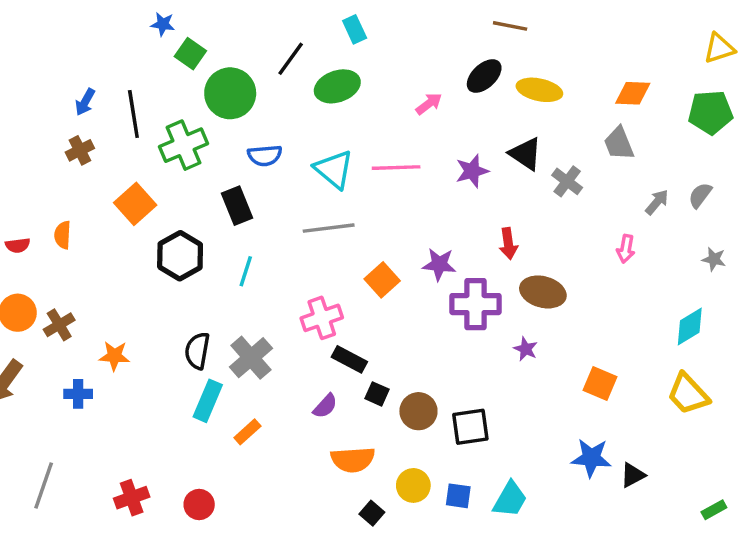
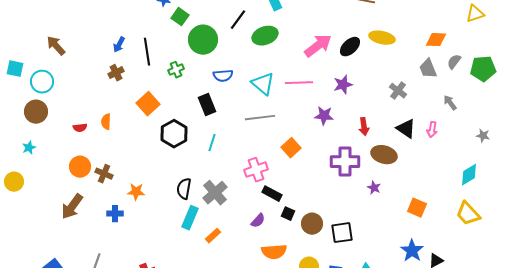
yellow triangle: (719, 48) -> (475, 14), moved
black ellipse: (484, 76) -> (350, 47), moved
pink arrow: (429, 104) -> (318, 46), size x1.8
green pentagon: (710, 112) -> (483, 69), moved
green cross: (184, 145) -> (176, 70), size x0.6
black triangle: (526, 154) -> (406, 129), moved
gray semicircle: (700, 195) -> (454, 62), moved
gray arrow: (657, 202) -> (450, 103), turned -77
purple star: (439, 264) -> (324, 116), moved
brown cross: (59, 325) -> (104, 174), turned -36
blue star: (591, 458) -> (412, 251), turned 30

